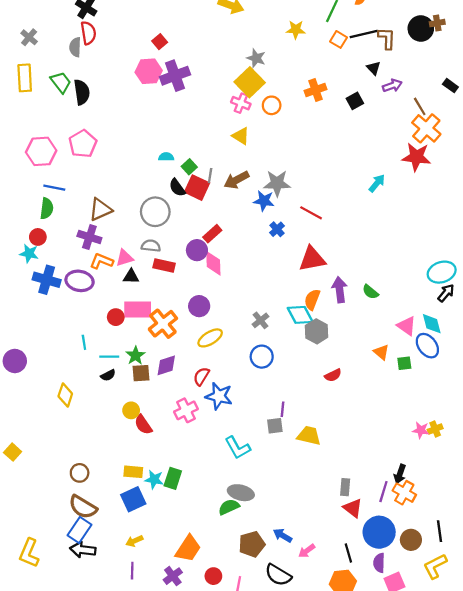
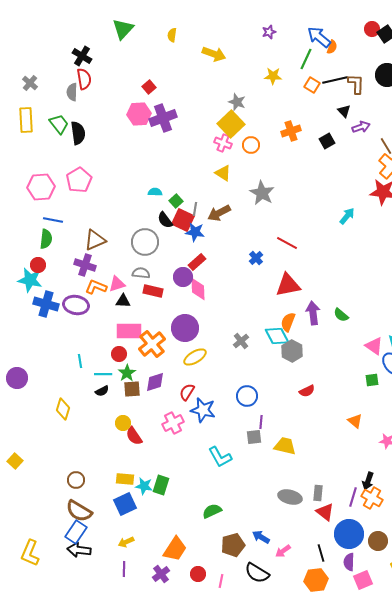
gray star: (277, 183) -> (262, 193), moved, turned 30
blue star: (264, 201) -> (195, 232), moved
cyan star: (29, 253) -> (30, 280), size x1.4
purple circle: (199, 306) -> (185, 328), size x1.4
red circle: (116, 317) -> (119, 354), moved
orange triangle: (381, 352) -> (355, 421), moved
blue circle: (262, 357) -> (247, 396), moved
gray ellipse: (241, 493) -> (290, 497), moved

